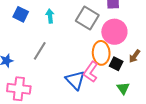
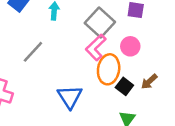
pink circle: (114, 32) -> (130, 46), size x0.6
pink L-shape: (91, 72) -> (96, 47), moved

